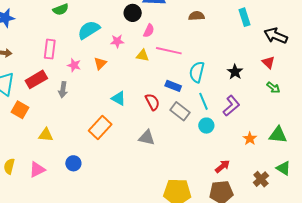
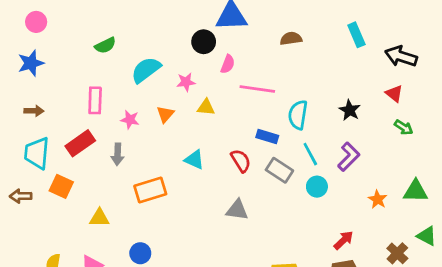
yellow triangle: (143, 55) -> (206, 107), moved
orange rectangle: (100, 128) -> (150, 190), moved, turned 35

